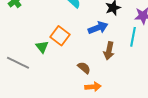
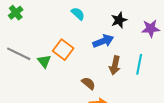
cyan line: (133, 37) -> (139, 64), moved
gray line: (18, 63) -> (19, 54), moved

